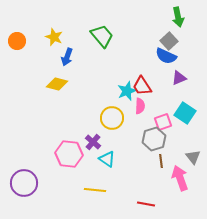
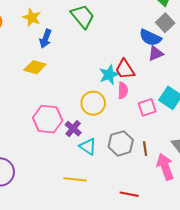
gray square: (169, 41) -> (165, 23), moved
purple triangle: (179, 78) -> (156, 53), moved
gray hexagon: (154, 139) -> (121, 143), moved
pink hexagon: (69, 154) -> (48, 119), moved

